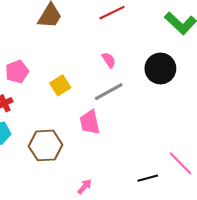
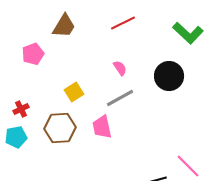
pink pentagon: (17, 72) -> (33, 54), moved
brown hexagon: (46, 145) -> (60, 128), moved

